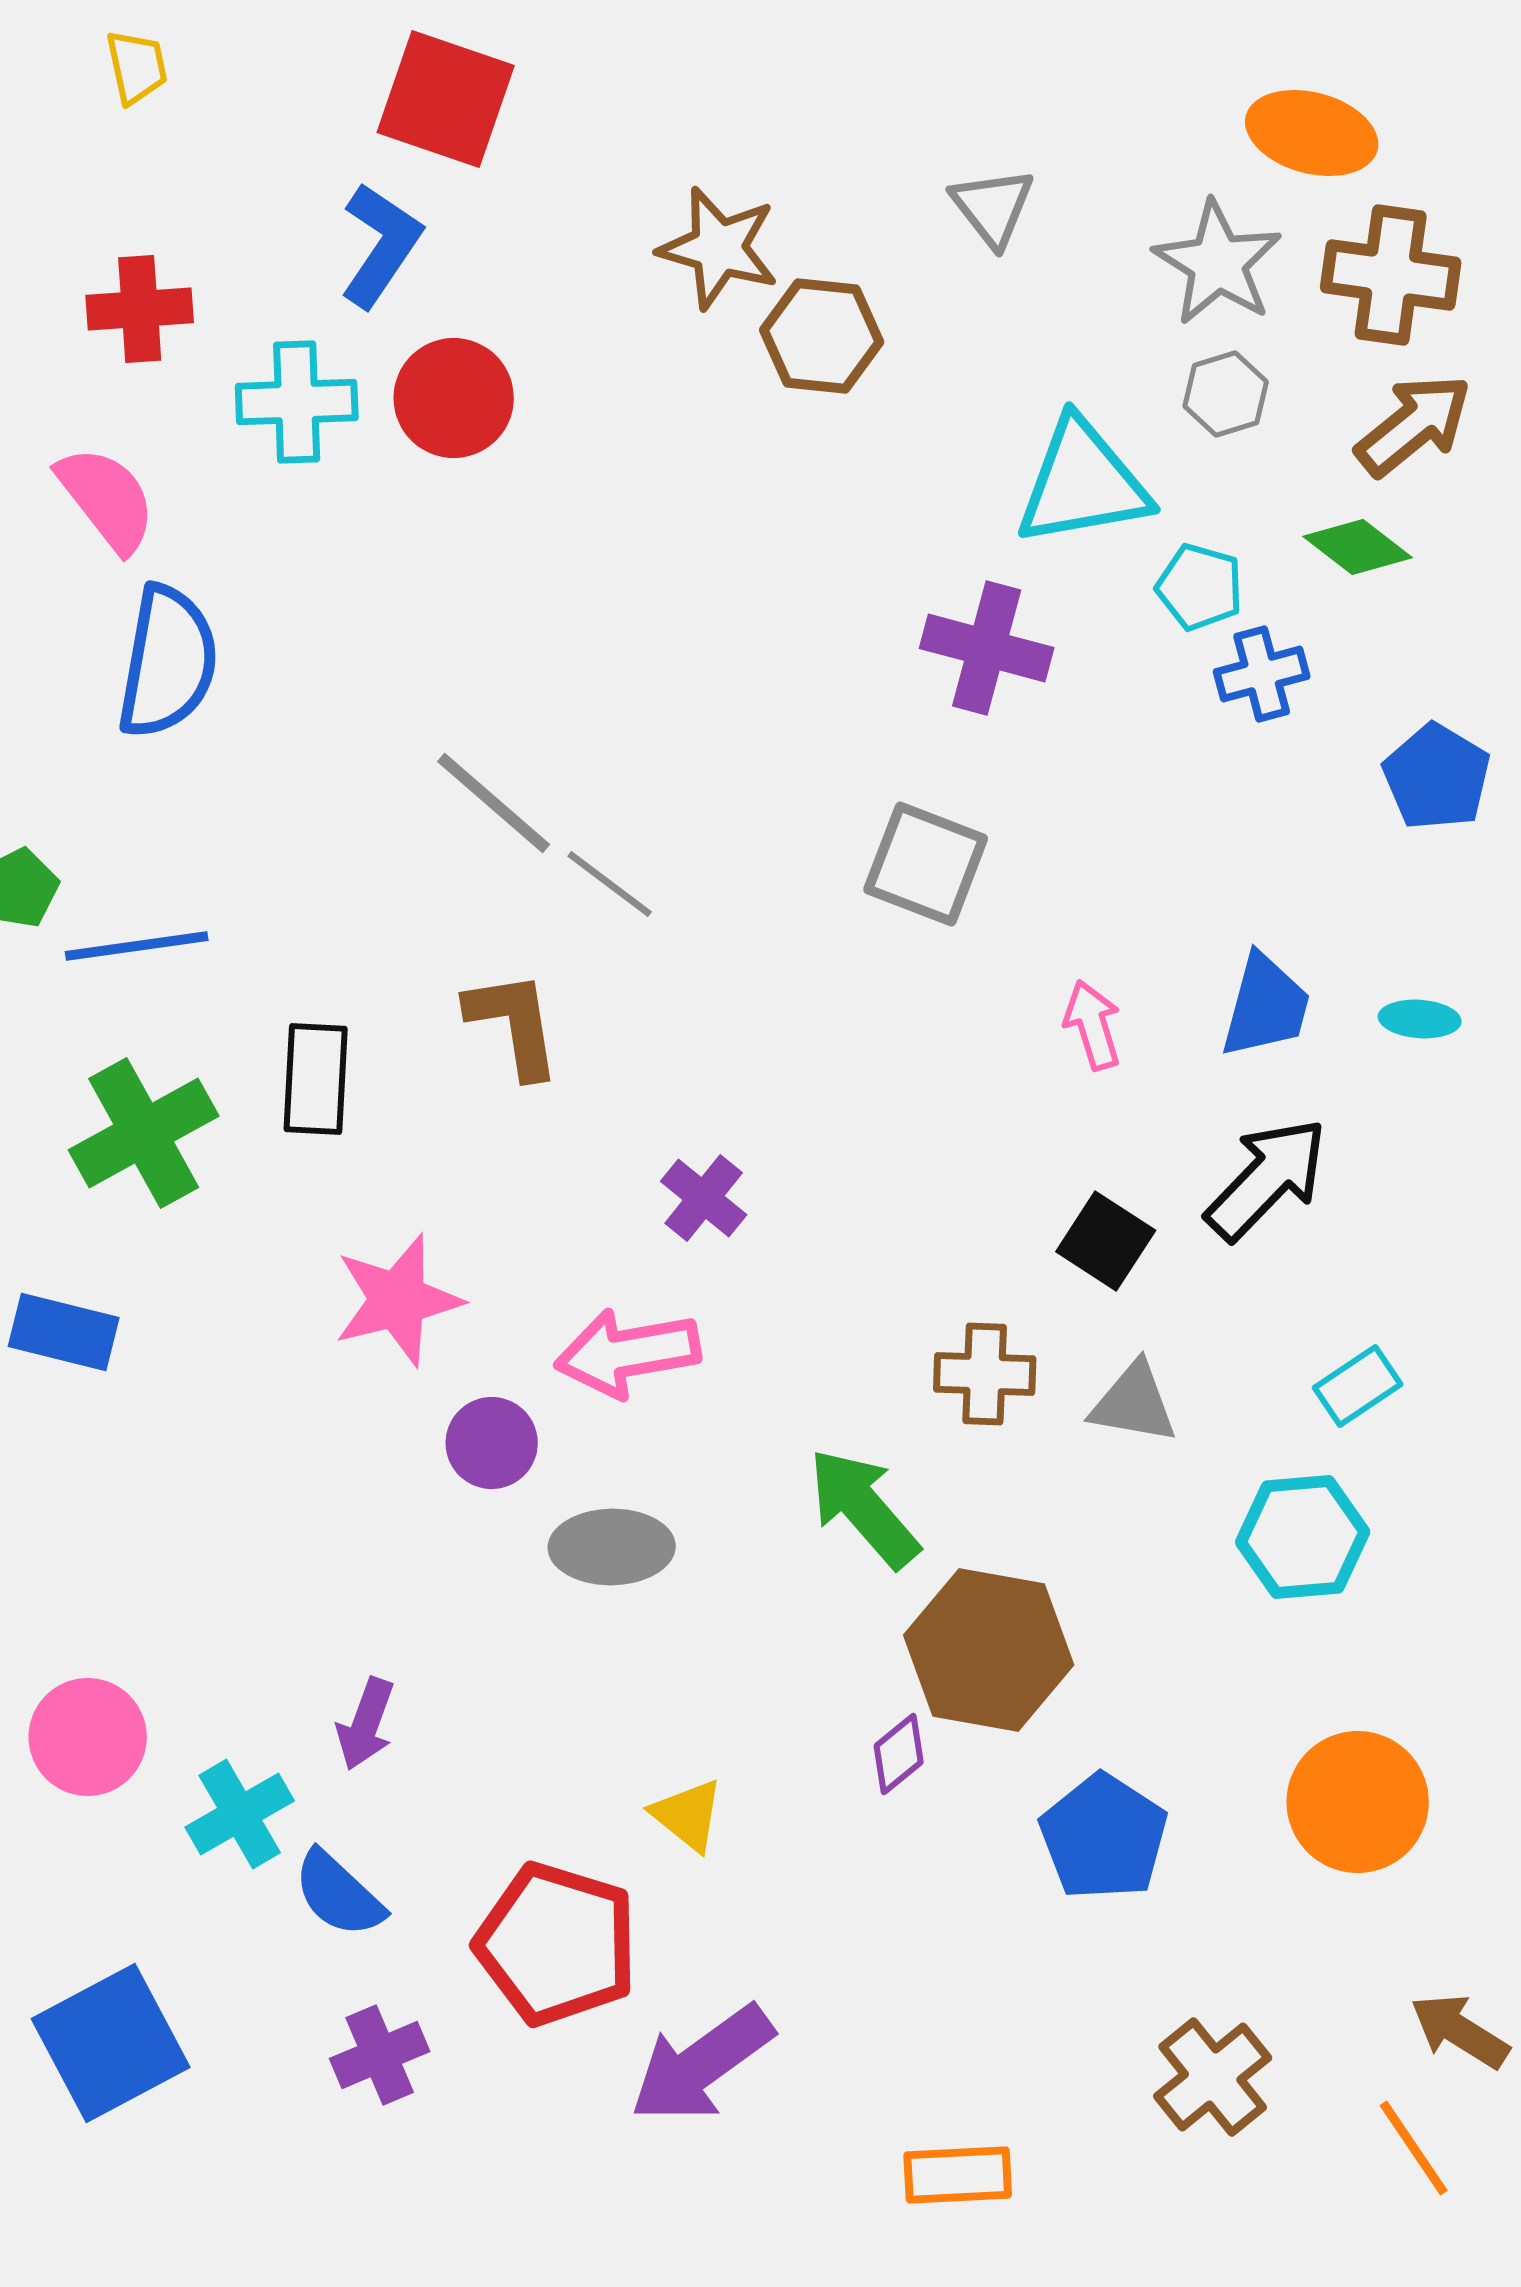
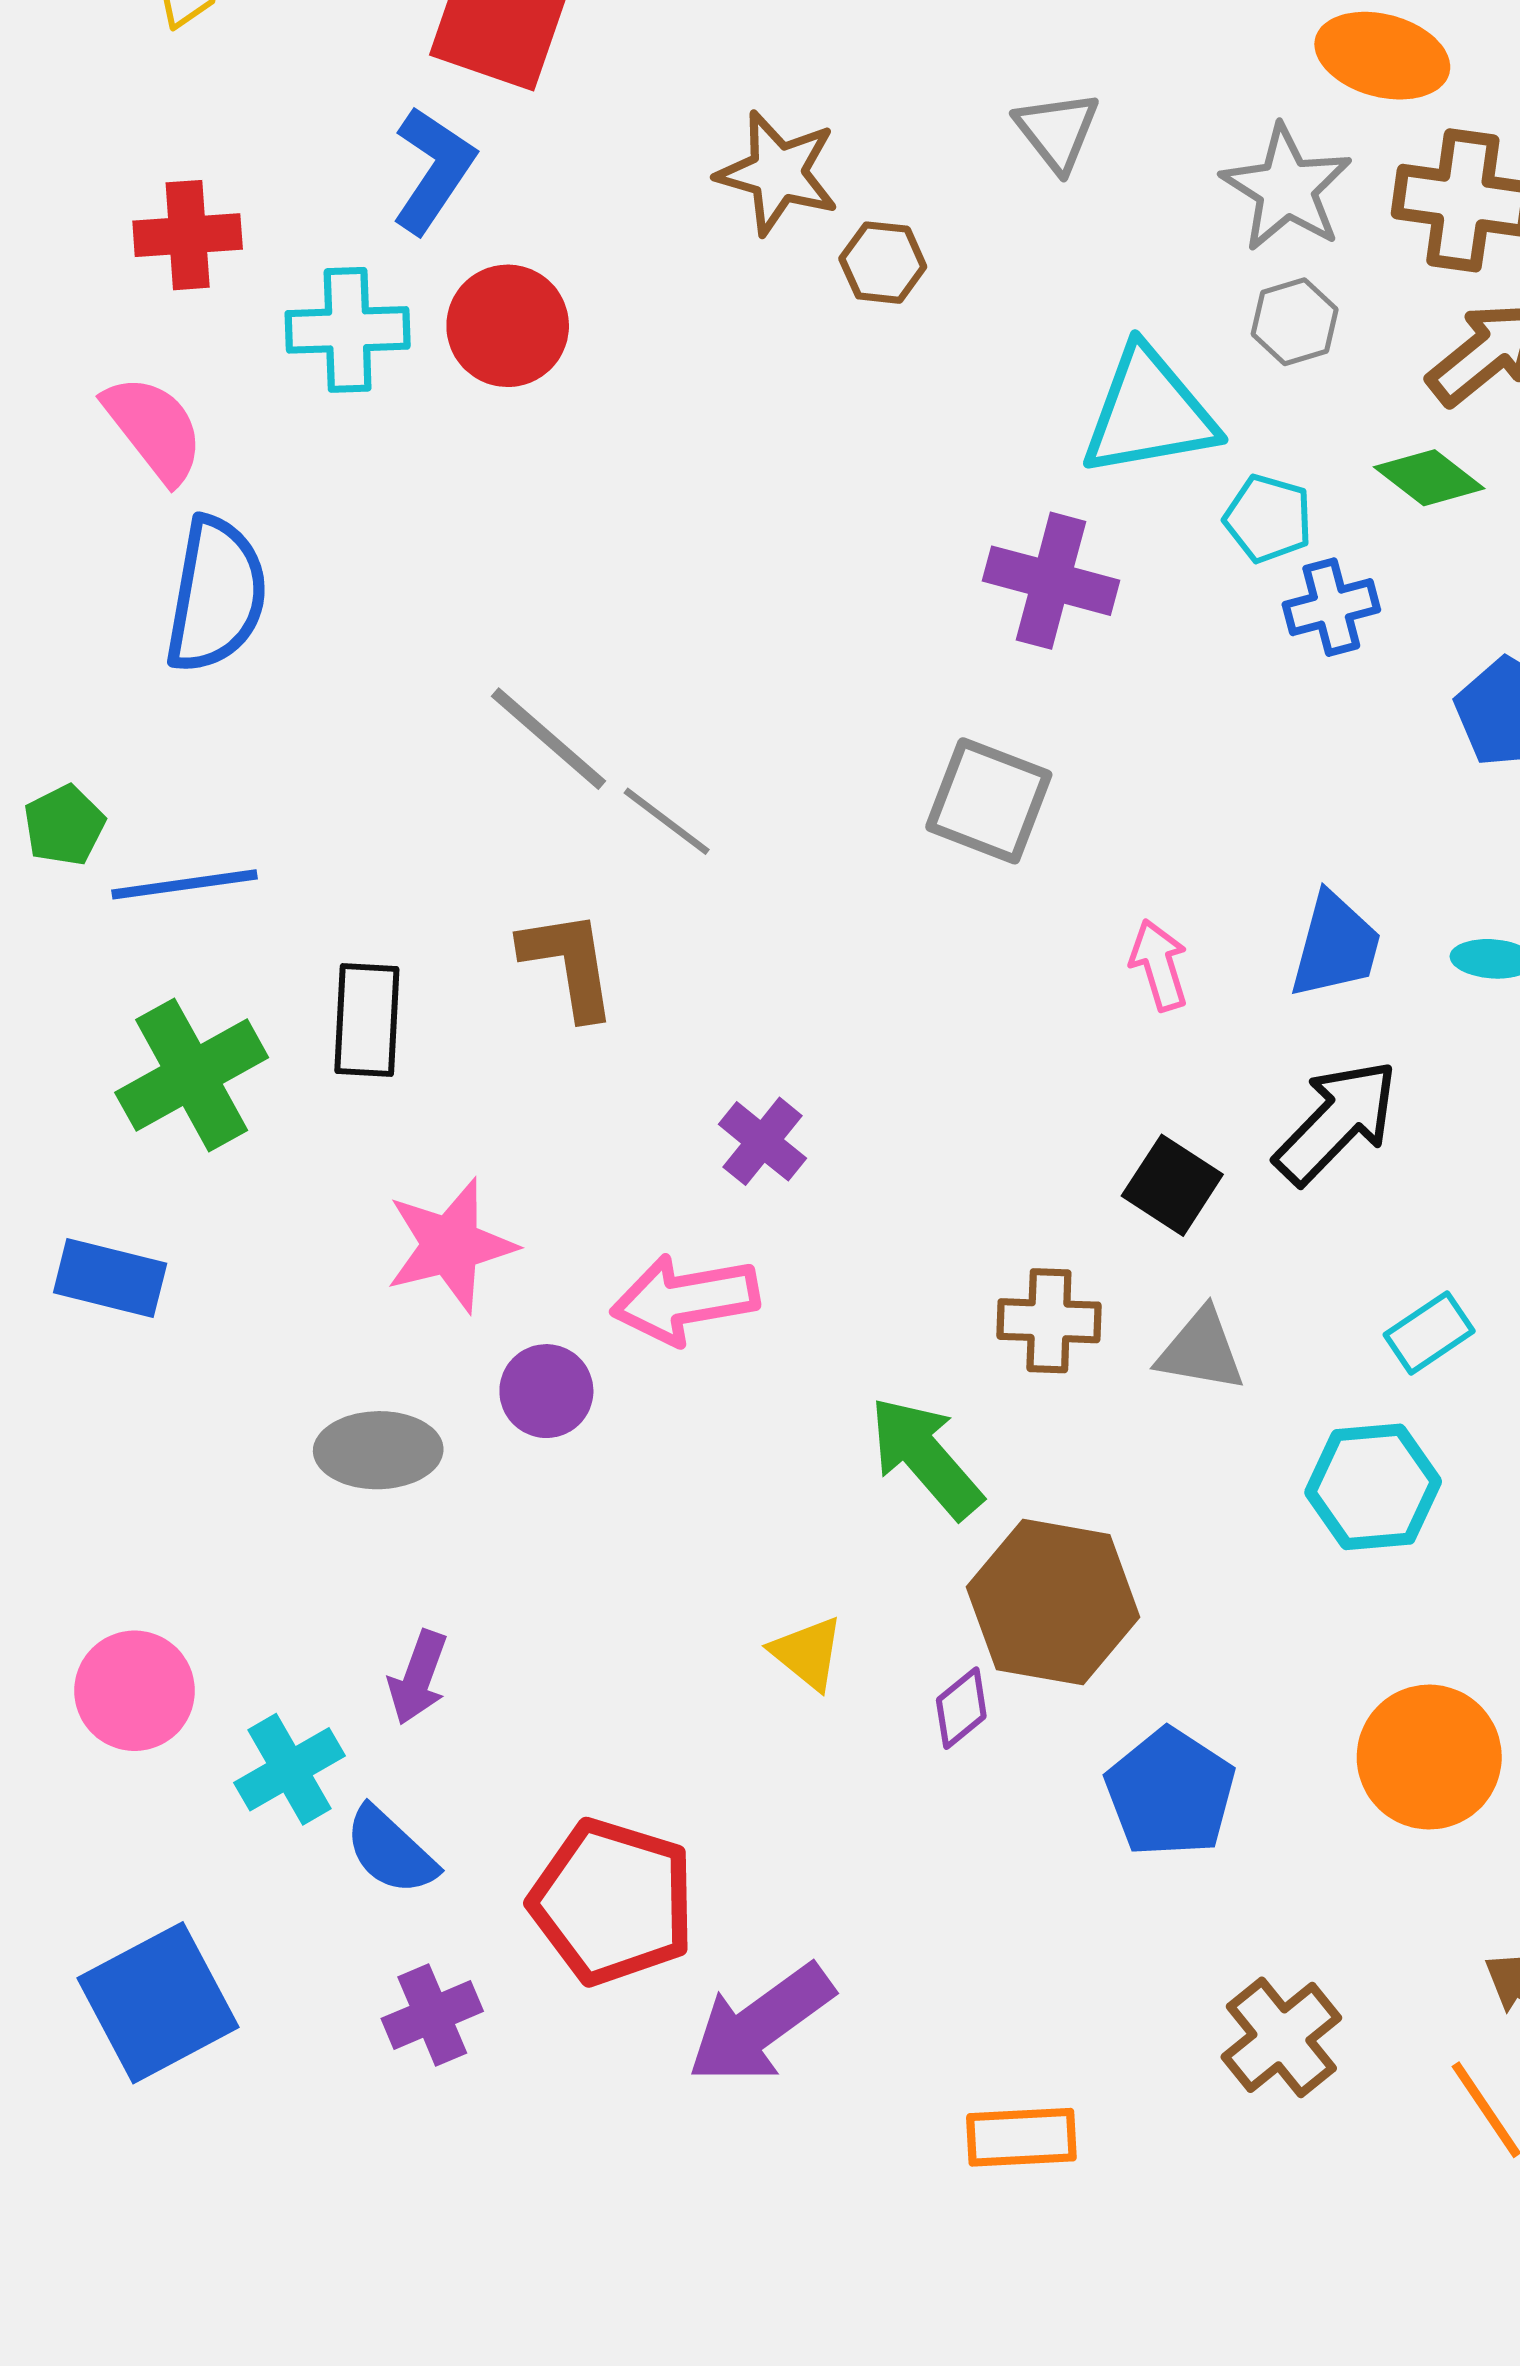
brown hexagon: (822, 336) -> (883, 263), size x0.7
gray ellipse: (612, 1547) -> (378, 1450), moved
yellow triangle: (688, 1815) -> (807, 1653), moved

